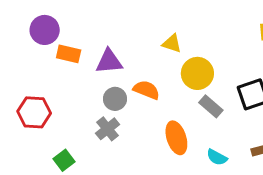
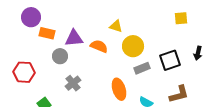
orange semicircle: (146, 90) -> (99, 46), moved
gray circle: (115, 99) -> (60, 56), moved
gray rectangle: (211, 106) -> (142, 68), turned -63

